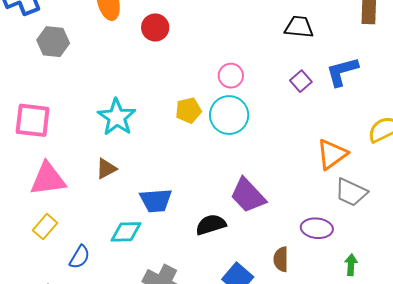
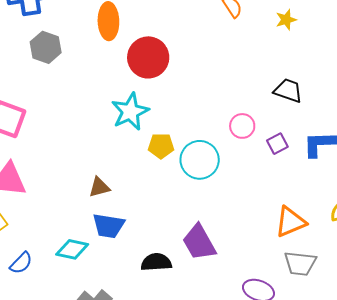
red circle: (155, 27) -> (148, 57), size x1.5
pink circle: (231, 76) -> (242, 126), moved
cyan star: (117, 117) -> (130, 112), moved
brown triangle: (106, 169) -> (99, 187), moved
gray trapezoid: (351, 192) -> (300, 263), turned -32

